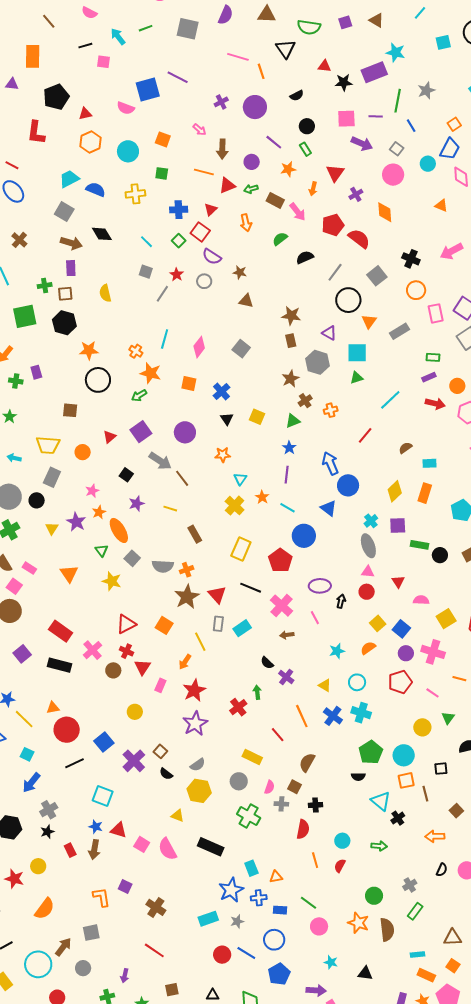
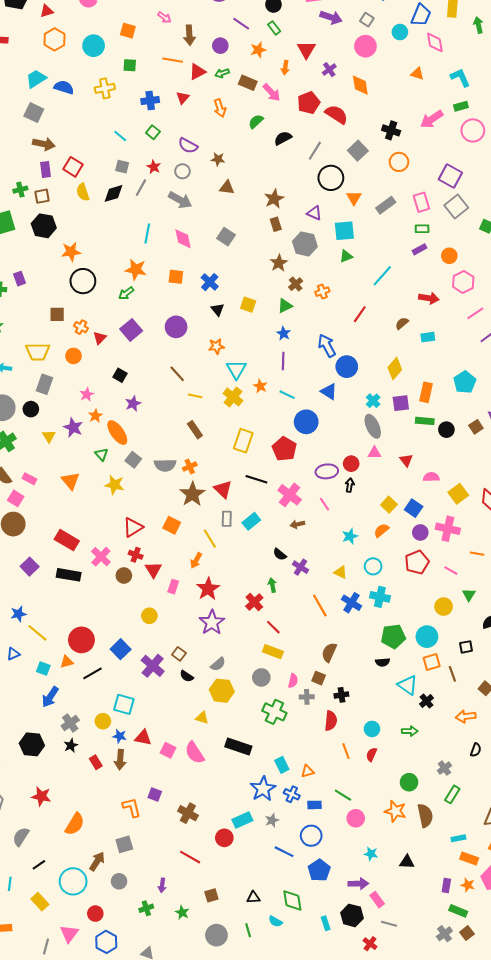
red square: (200, 232) -> (73, 167), moved
black diamond: (102, 234) -> (113, 193), moved, turned -70
pink rectangle: (436, 313) -> (421, 202), moved
brown star: (291, 316) -> (274, 199), turned -30
pink diamond: (199, 347) -> (183, 239), turned -45
orange cross: (136, 351) -> (81, 327), moved
red arrow: (435, 404) -> (429, 298), moved
gray arrow: (160, 461) -> (180, 200), moved
cyan triangle: (240, 479) -> (236, 369), size x1.5
orange rectangle: (425, 493) -> (426, 392), moved
yellow line: (170, 509) -> (195, 396), moved
red circle: (367, 592) -> (351, 464), moved
orange triangle: (53, 708) -> (67, 662), moved
red line: (278, 735) -> (273, 627), moved
green pentagon: (371, 752) -> (393, 636), turned 30
yellow circle: (38, 866) -> (103, 721), moved
blue cross: (259, 898) -> (292, 794), turned 35
red circle: (222, 955) -> (224, 838), moved

